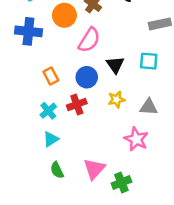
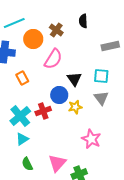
orange rectangle: (51, 76) -> (22, 78), moved
blue circle: (87, 77) -> (59, 95), moved
gray triangle: (149, 107) -> (101, 98), moved, turned 49
cyan cross: (48, 111) -> (20, 116), size x1.5

